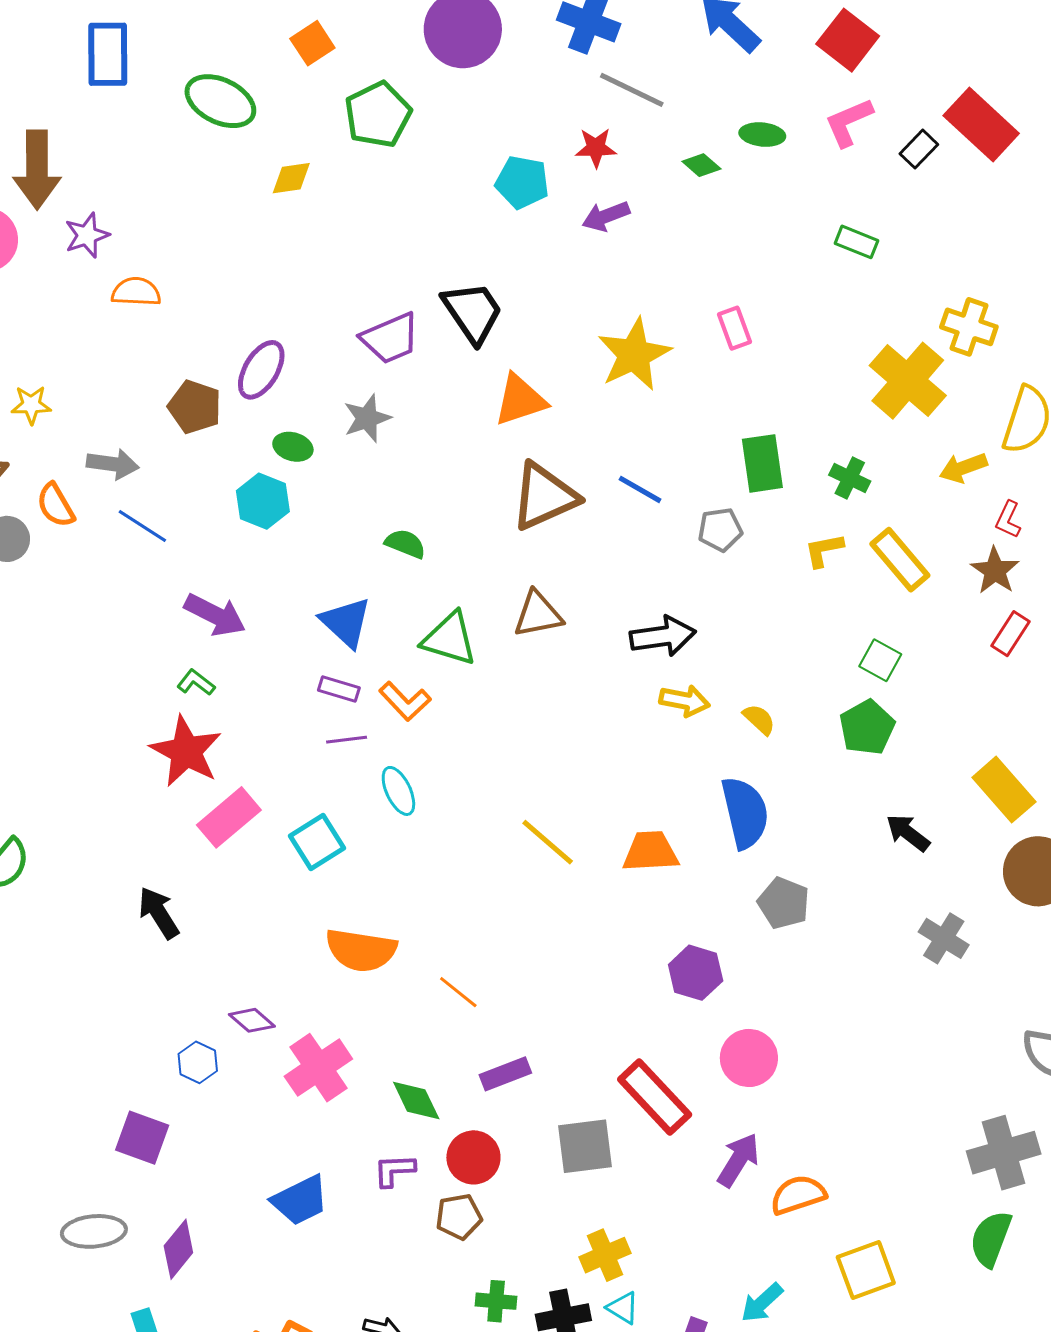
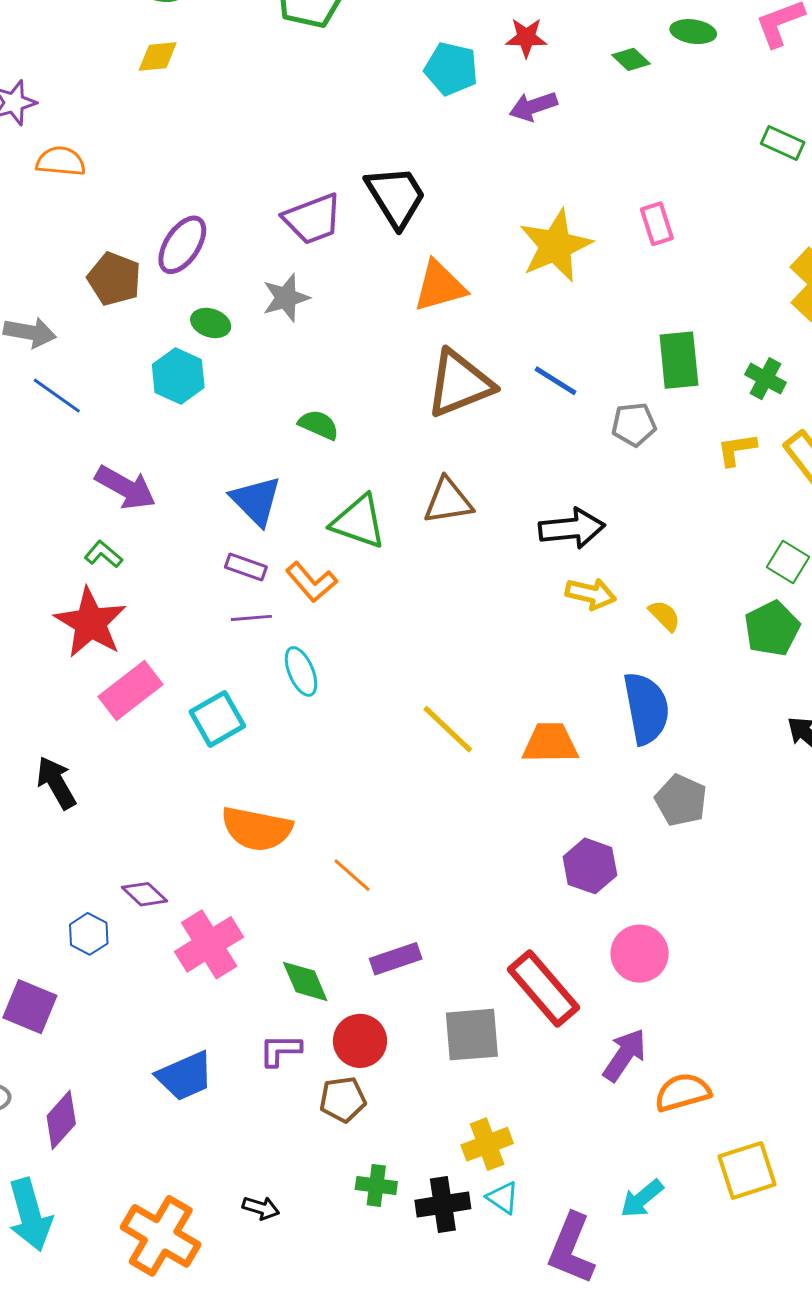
yellow diamond: (291, 178) -> (158, 56), moved

